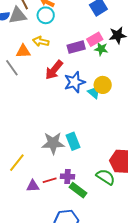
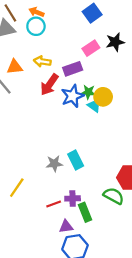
yellow arrow: (41, 42) -> (42, 61), moved
purple rectangle: (76, 47) -> (73, 69), moved
green star: (101, 49) -> (88, 92), moved
gray star: (53, 143) -> (54, 164), size x0.7
purple triangle: (33, 186) -> (66, 226), moved
green rectangle: (78, 190) -> (85, 212), turned 36

